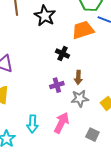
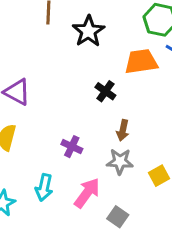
purple cross: (57, 85) -> (72, 147), moved, turned 32
gray square: (92, 135) -> (118, 217), moved

